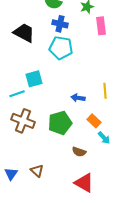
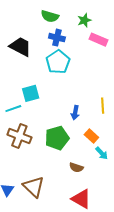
pink rectangle: (101, 26) -> (99, 40), turned -60
cyan pentagon: (61, 48) -> (58, 62), turned 30
blue arrow: (78, 98) -> (75, 113), turned -88
brown triangle: (37, 171) -> (34, 187), size x1.6

